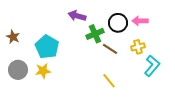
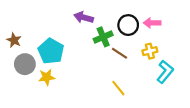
gray circle: (18, 70) -> (25, 64), moved

